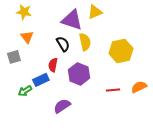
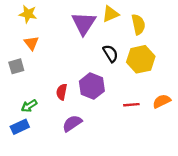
purple triangle: (72, 20) -> (84, 23), turned 45
yellow semicircle: (85, 42) -> (138, 24), moved
black semicircle: (63, 44) -> (110, 53), moved
red semicircle: (53, 65) -> (62, 92), moved
blue rectangle: (41, 80) -> (20, 127), moved

